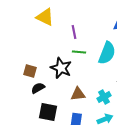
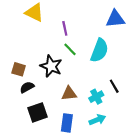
green line: (79, 52) -> (70, 49), turned 40
black square: (48, 112) -> (37, 112), turned -30

